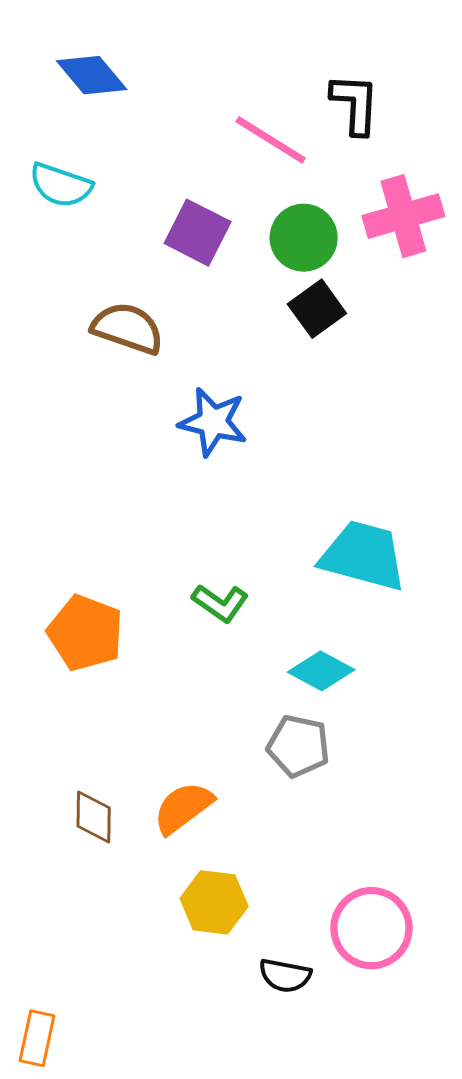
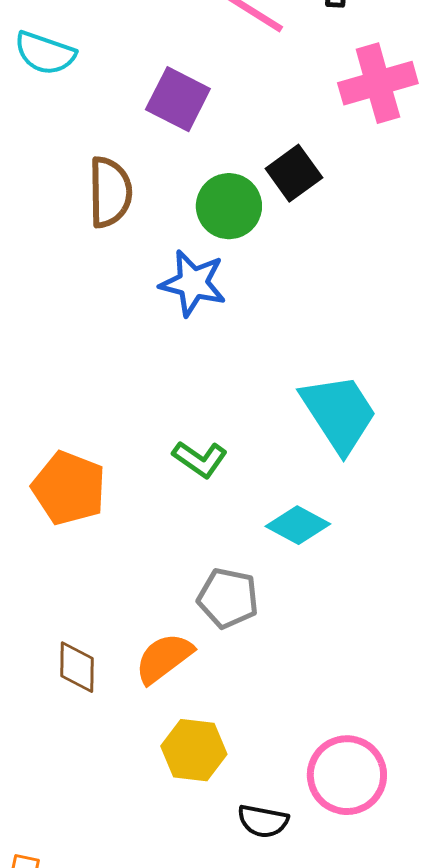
green circle: (304, 238) -> (229, 206), moved
brown semicircle: (128, 328) -> (110, 192), turned 70
cyan trapezoid: (363, 556) -> (339, 413), turned 42
gray pentagon: (298, 746) -> (228, 598), moved

